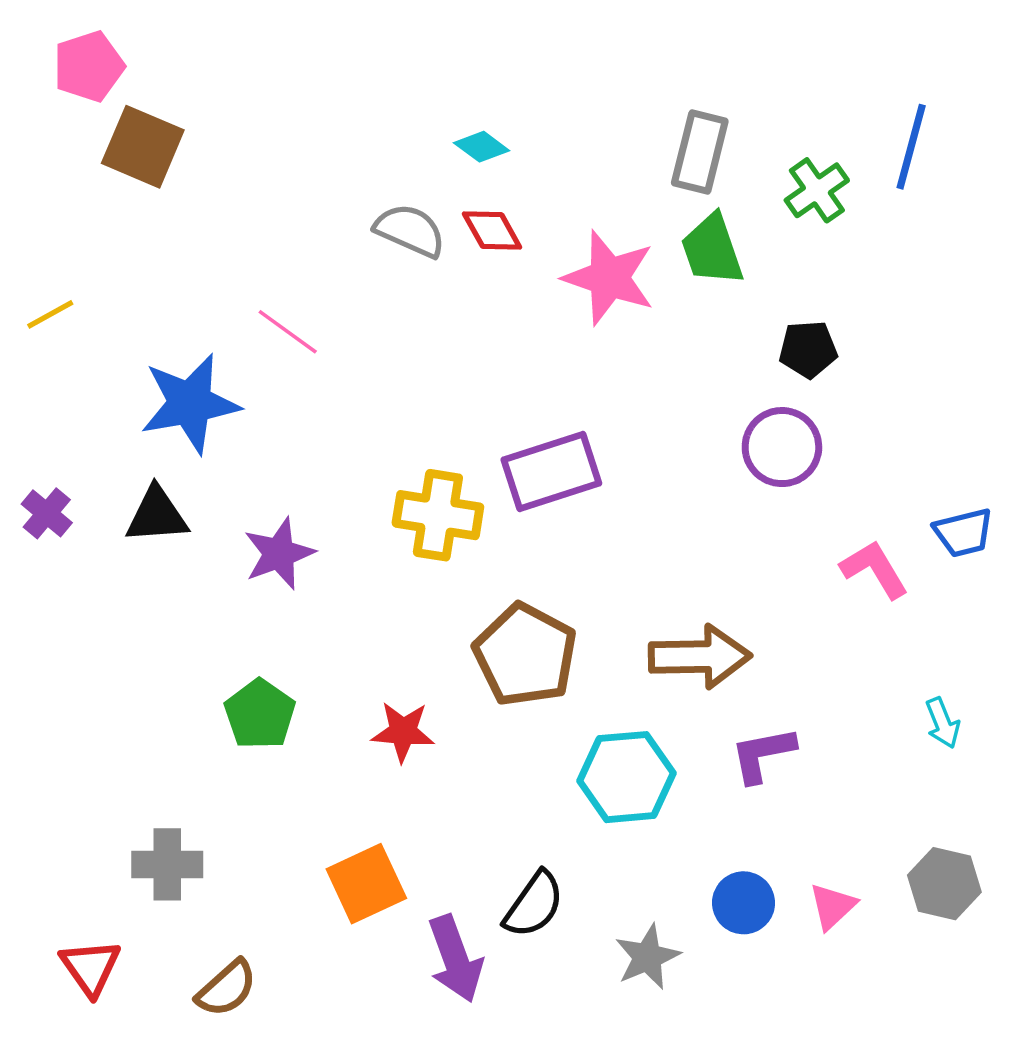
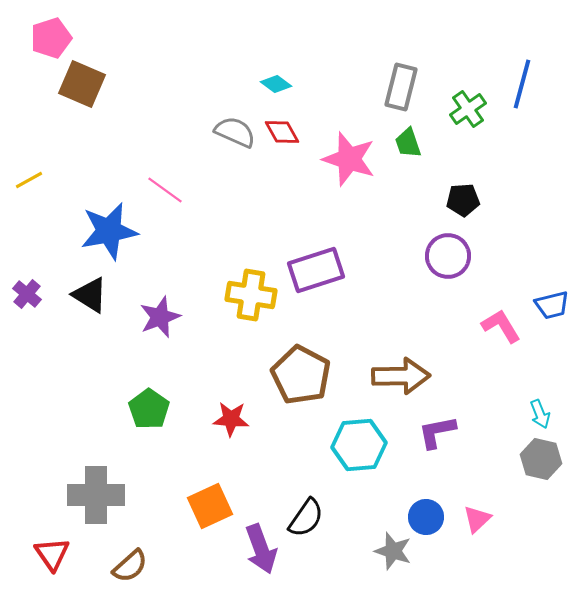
green trapezoid: (712, 250) -> (408, 143), size x0.7
black triangle: (157, 515) -> (90, 295), turned 36
gray cross: (167, 864) -> (96, 495), size x1.4
gray hexagon: (944, 884) -> (541, 459), moved
gray star: (647, 957) -> (393, 551), moved, turned -30

